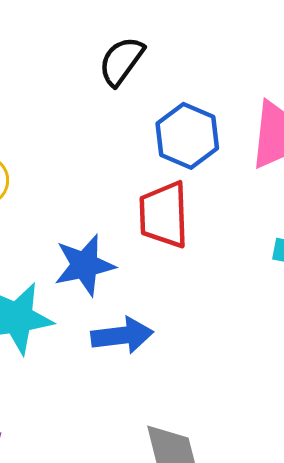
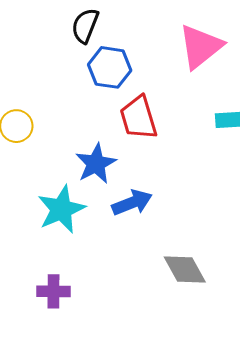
blue hexagon: (187, 136) -> (110, 67), moved

